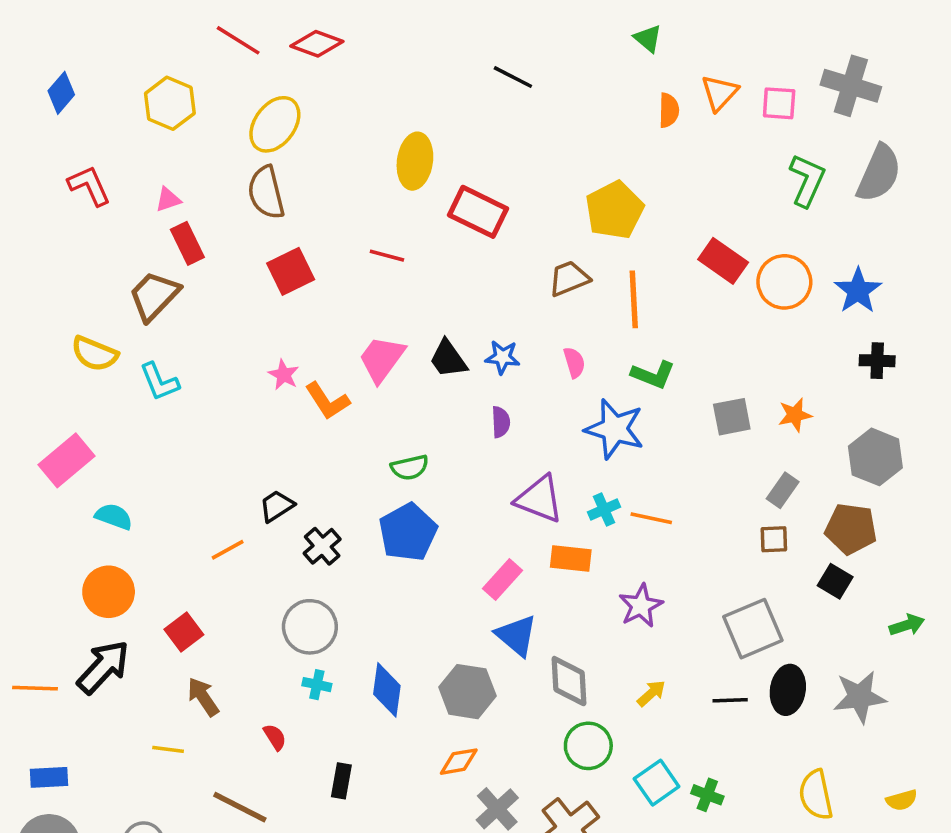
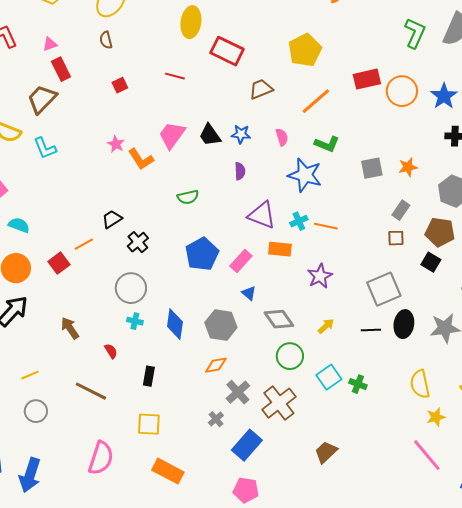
brown semicircle: (266, 193) -> (106, 40), size x0.6
red rectangle: (723, 261) -> (367, 79), turned -48
red square: (291, 271) -> (120, 85), size x0.6
brown trapezoid: (569, 278) -> (261, 89), moved
orange line: (634, 299) -> (316, 101), turned 52
blue pentagon: (408, 532) -> (202, 254), moved
red square: (184, 632) -> (59, 263), moved
blue triangle: (516, 636) -> (249, 293), size x0.6
gray diamond: (569, 681) -> (279, 319), turned -32
yellow line: (168, 749) -> (30, 375), moved, turned -30

